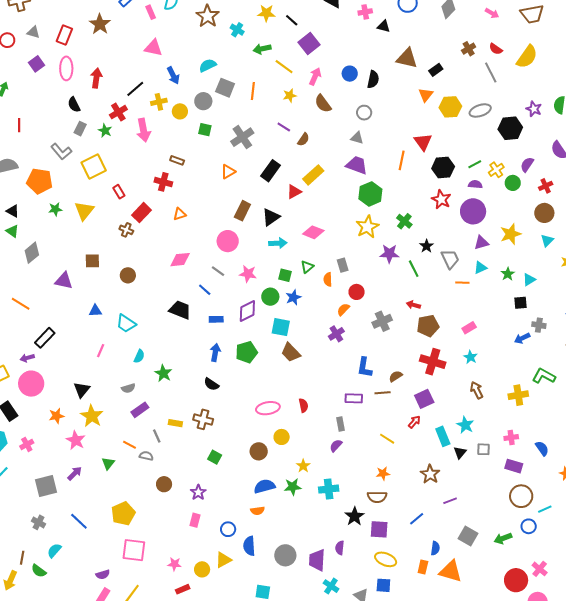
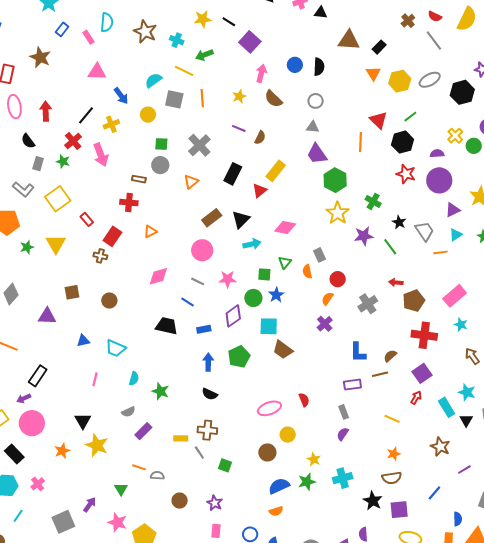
yellow line: (284, 67) -> (184, 71), moved
gray circle: (203, 101) -> (160, 165), moved
yellow circle: (180, 111) -> (148, 115), moved
green line: (475, 164) -> (410, 117), moved
purple trapezoid: (357, 165) -> (317, 154), turned -135
brown rectangle: (242, 211) -> (212, 218), turned 36
pink rectangle: (469, 328) -> (455, 296), size x1.6
gray line: (157, 436) -> (199, 453), moved
pink star: (76, 440) -> (117, 522), moved

